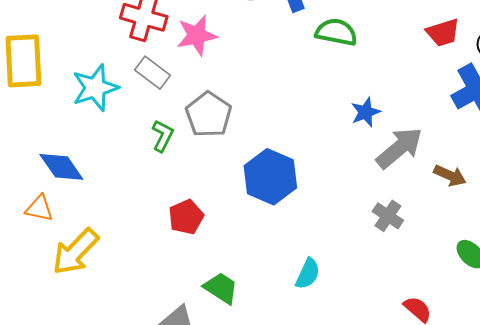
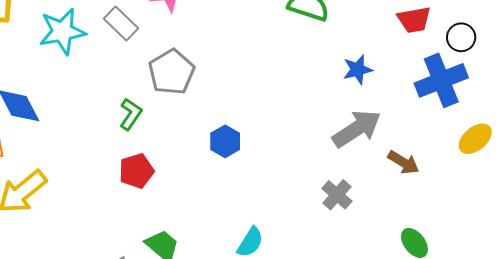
blue star: (366, 112) -> (358, 70), moved
green L-shape: (163, 136) -> (131, 114), moved
blue hexagon: (270, 177) -> (225, 141), size x0.6

